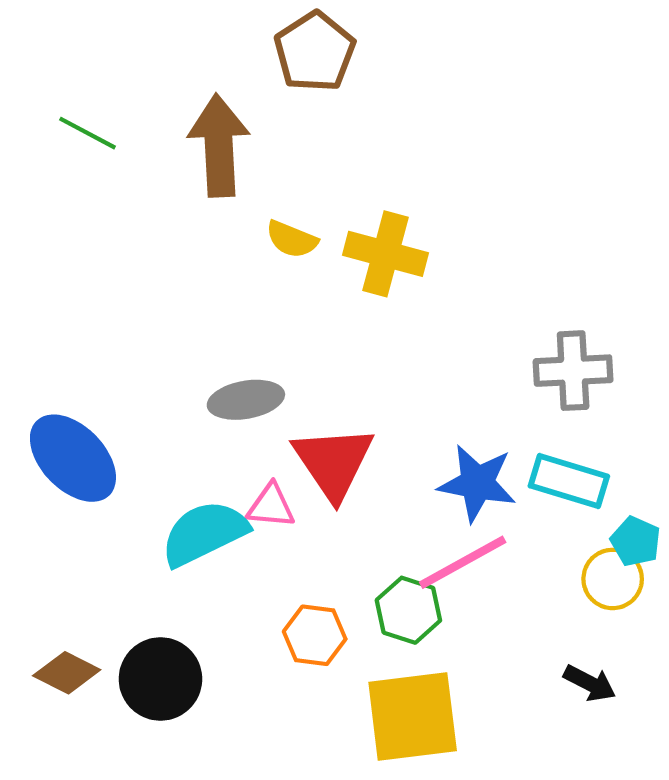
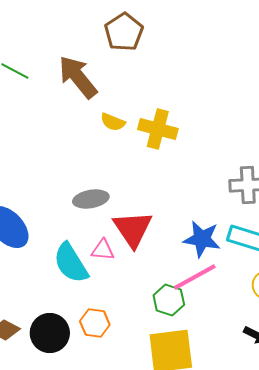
brown arrow: (219, 146) -> (78, 77), turned -36
cyan semicircle: (204, 533) -> (71, 263), turned -96
orange hexagon: (315, 635) -> (95, 323), moved

